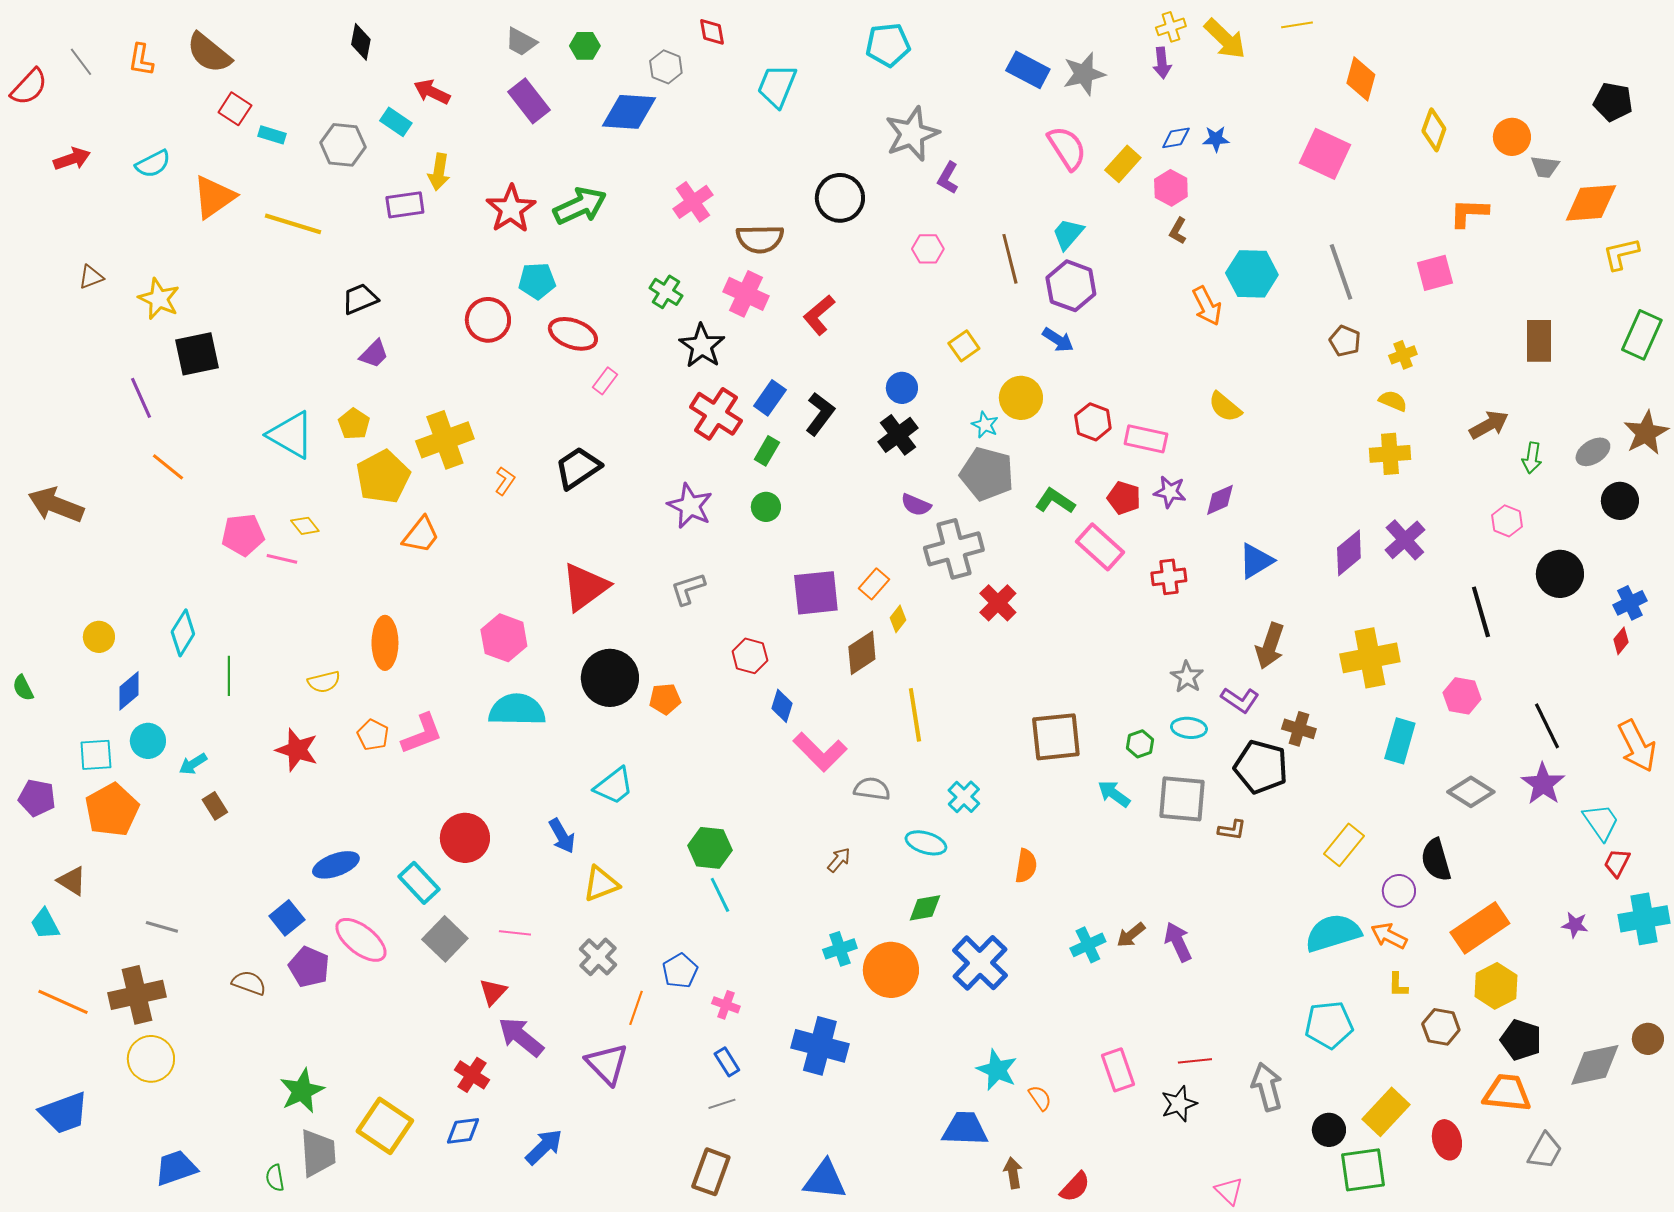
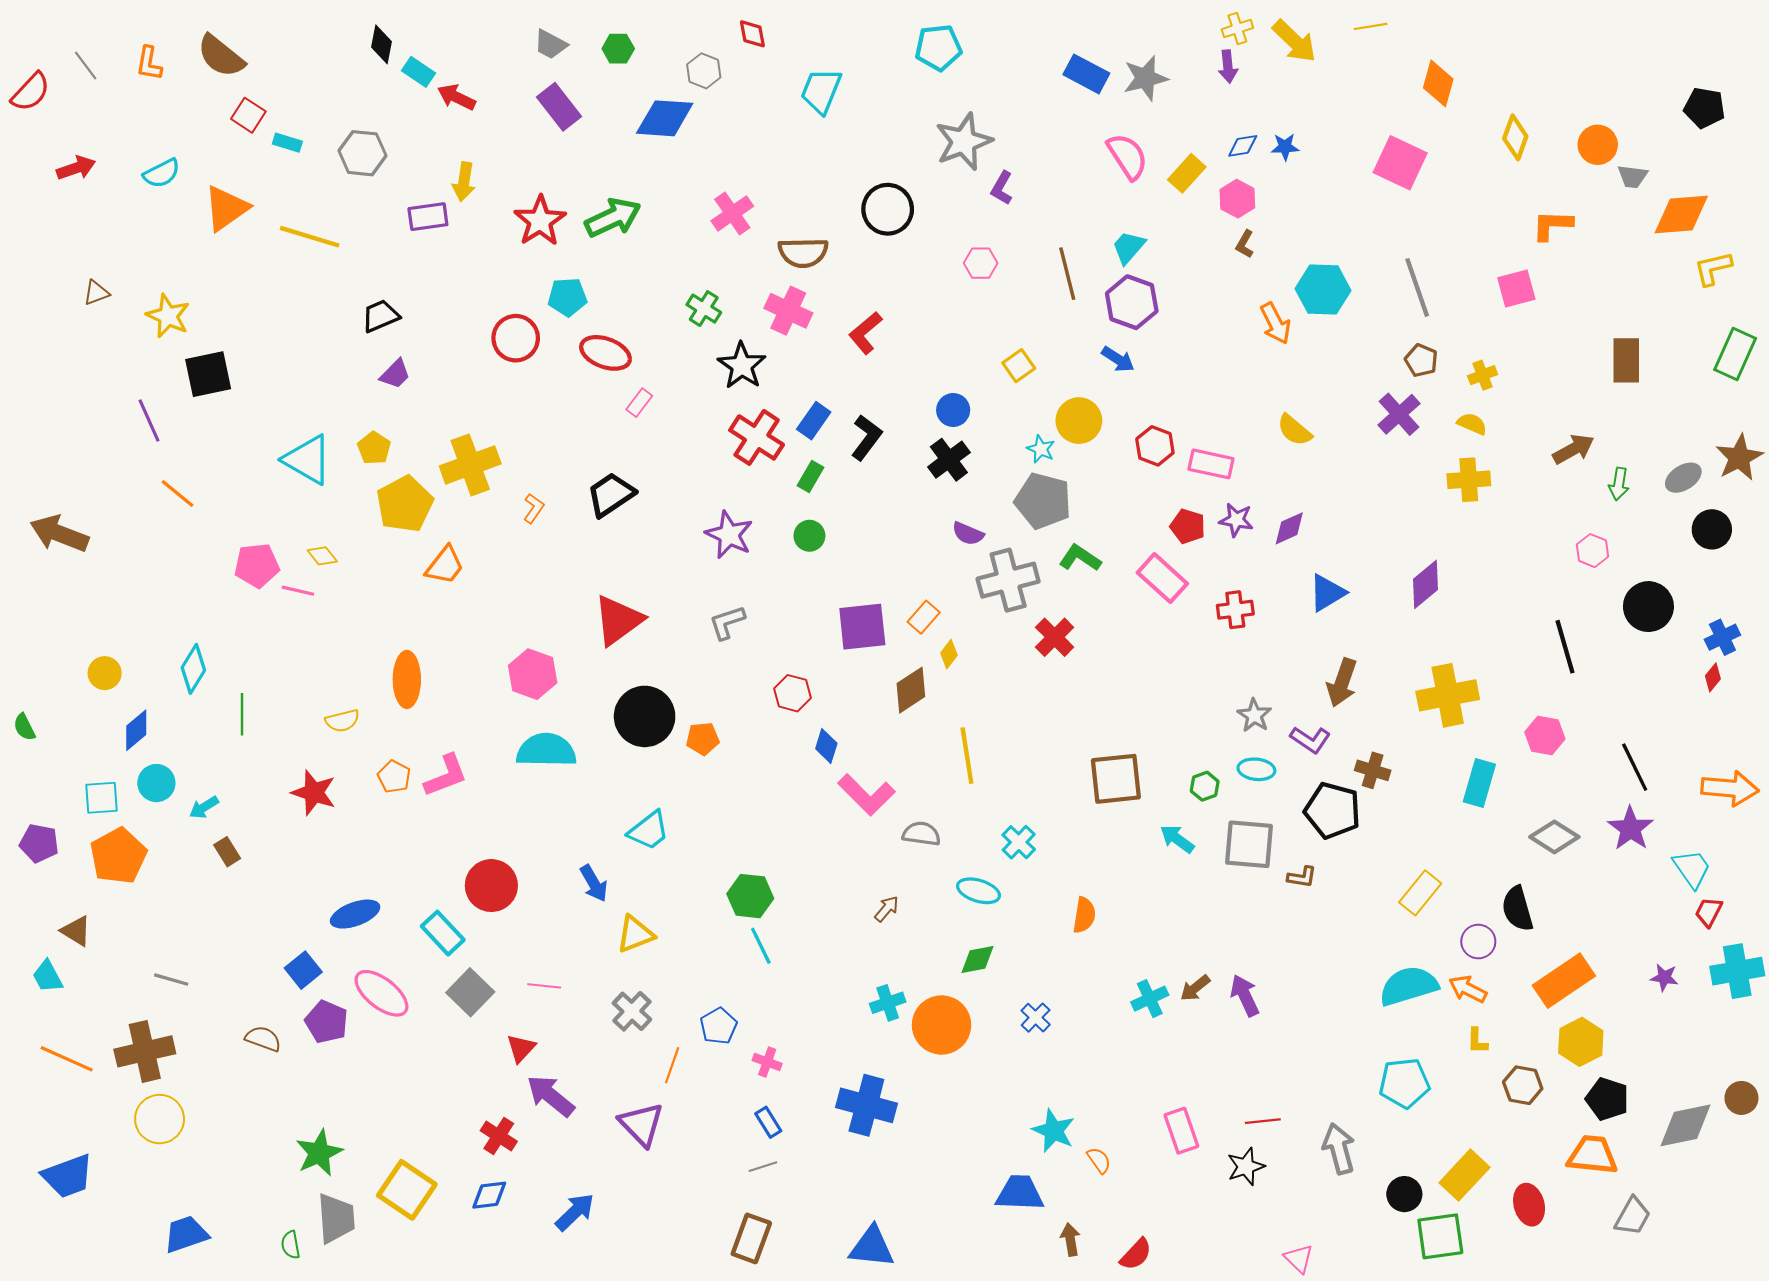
cyan rectangle: (396, 122) -> (418, 72), moved
green L-shape: (1055, 501) -> (1080, 558), moved
purple cross: (1405, 540) -> (1399, 414), moved
orange arrow: (1637, 746) -> (1730, 788), turned -58
blue cross: (980, 963) -> (1036, 1018), size x0.5

